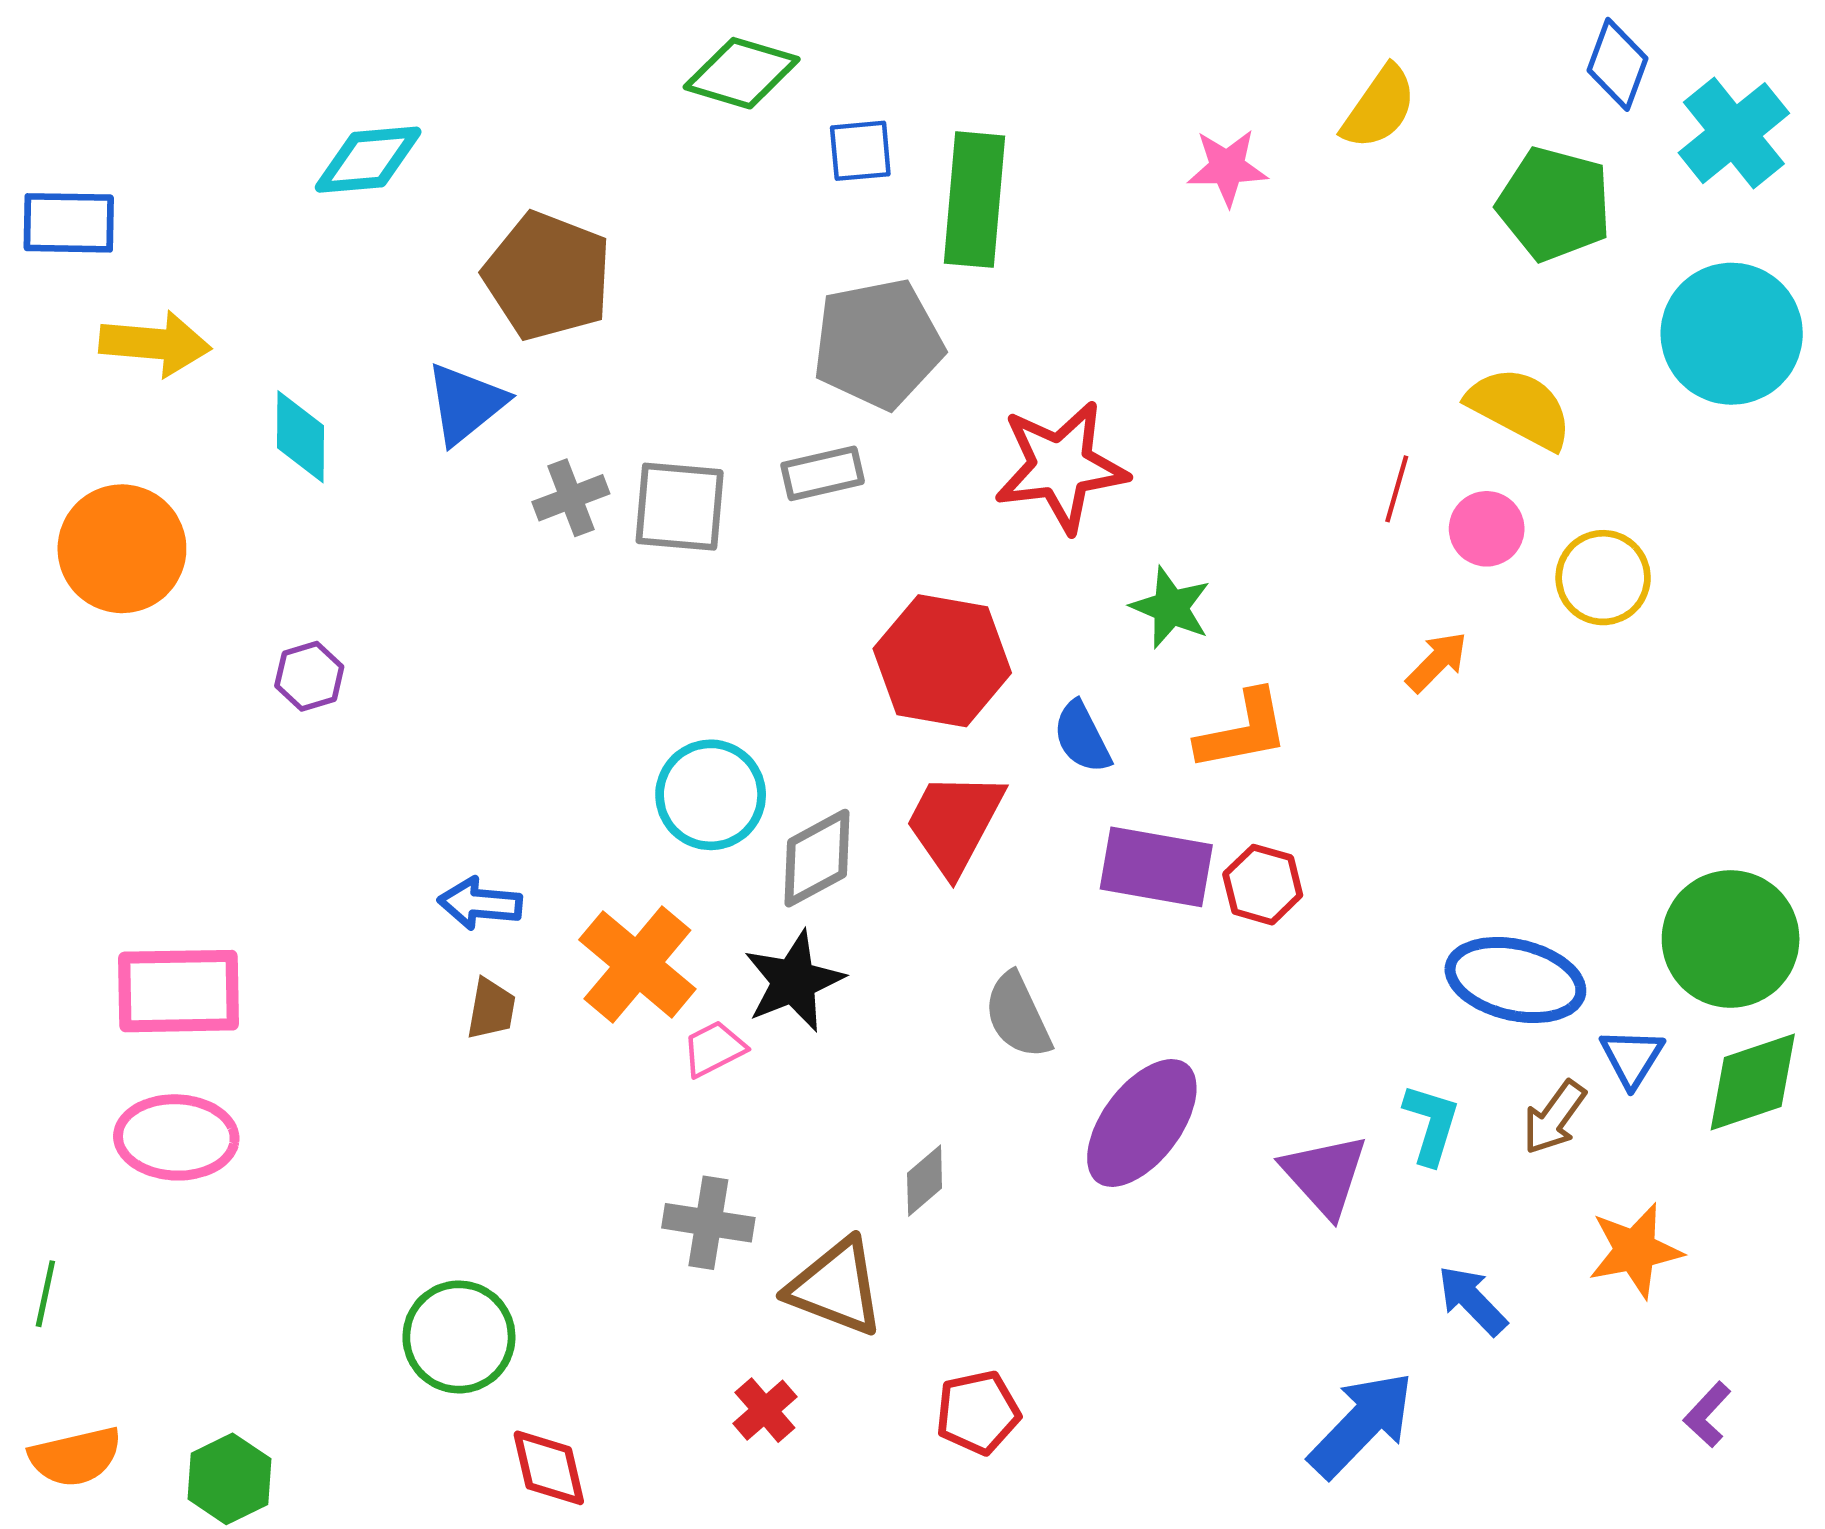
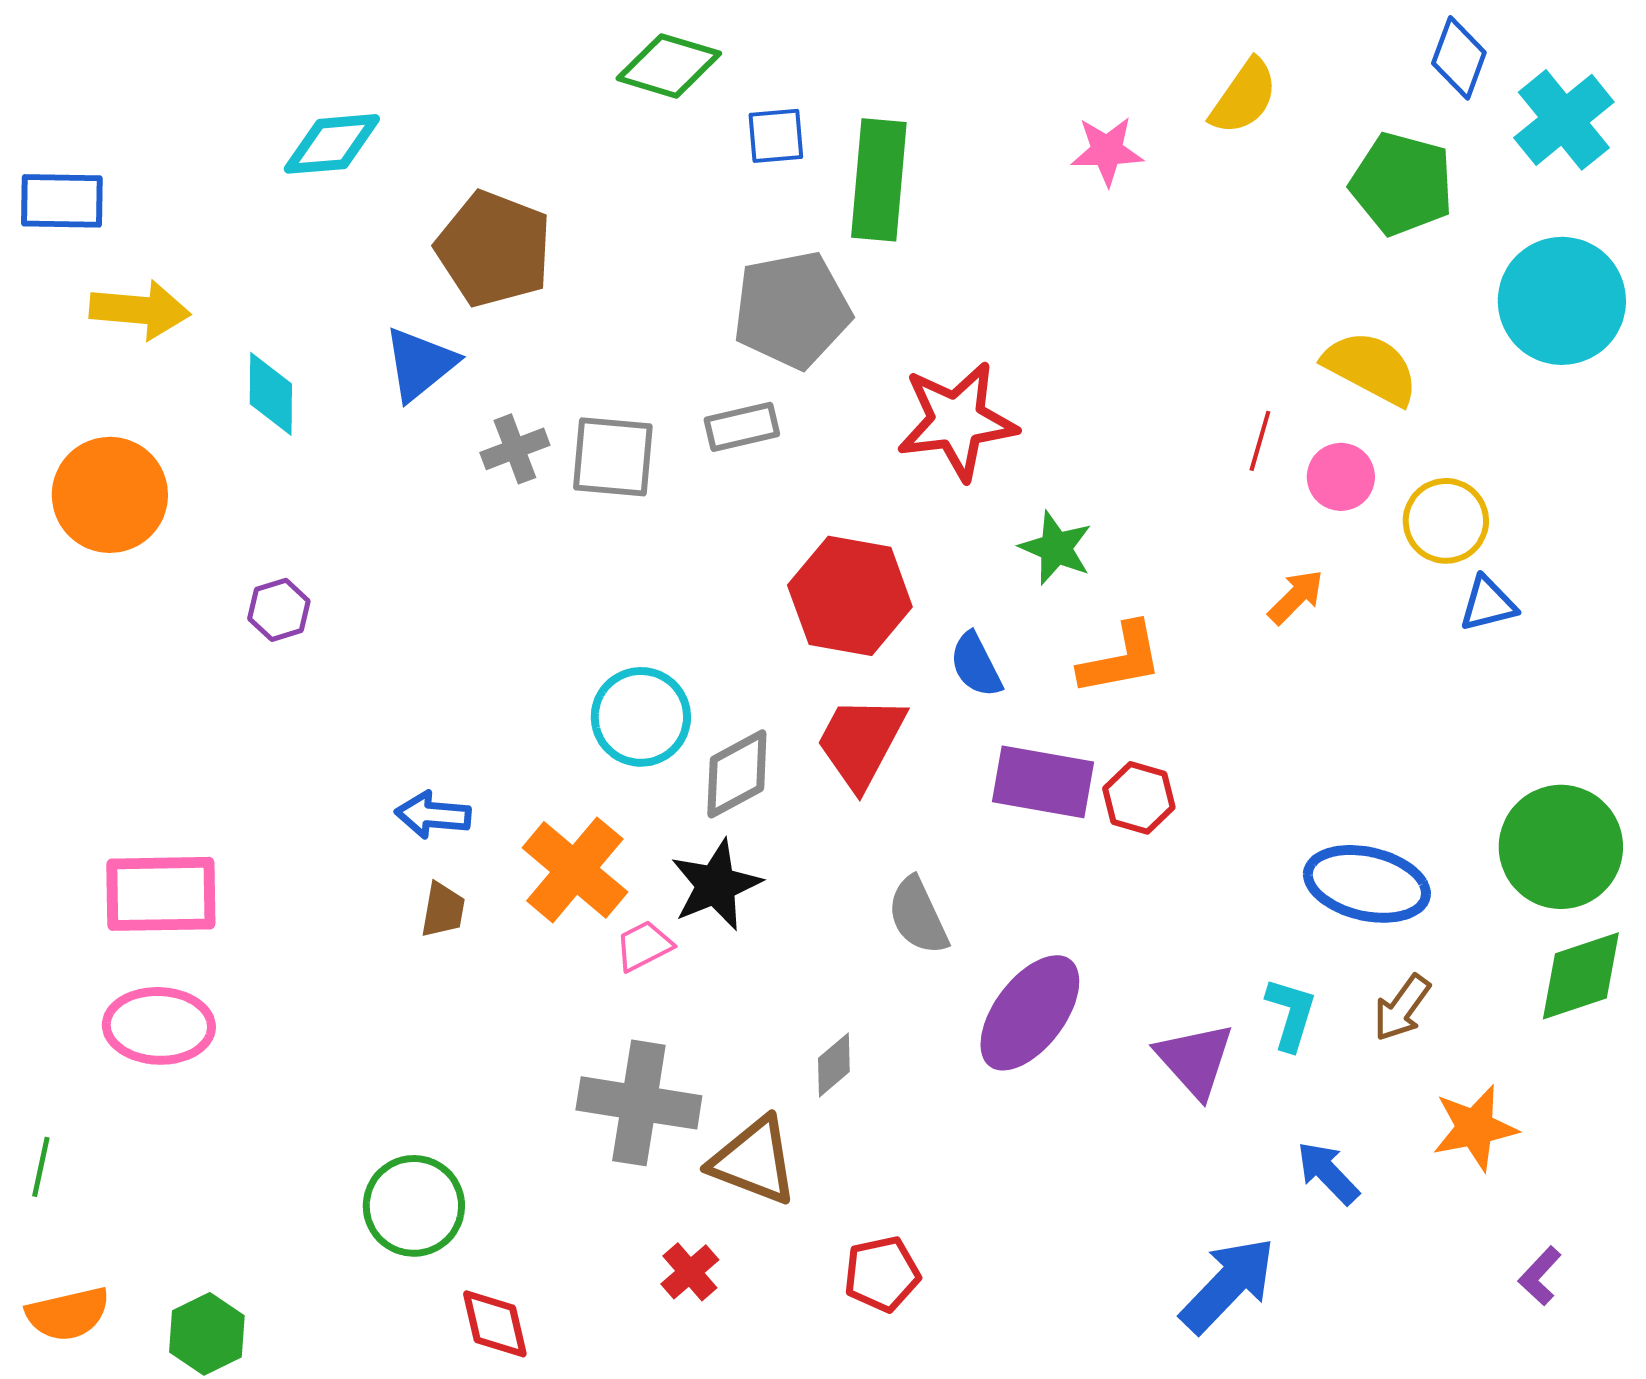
blue triangle: (1632, 1058) -> (1488, 604), moved, turned 44
gray cross: (708, 1223) -> (639, 1103), size x1.5

